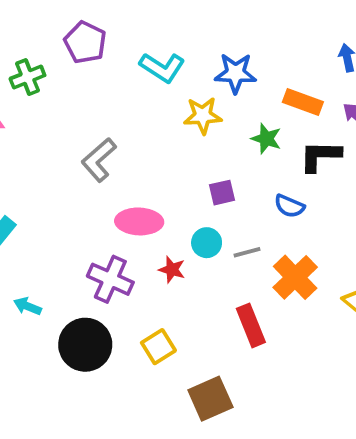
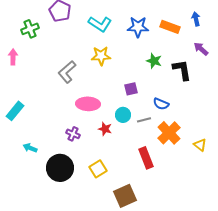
orange rectangle: (303, 102) -> (170, 27), moved
yellow star: (203, 116) -> (101, 56), moved
black L-shape: (320, 156) -> (182, 70), turned 80
blue semicircle: (289, 206) -> (161, 104), moved
purple cross: (110, 279) -> (73, 134), size x0.6

